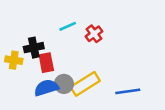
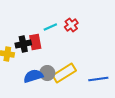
red cross: (94, 34) -> (71, 25), moved
red rectangle: (46, 63) -> (35, 42), moved

